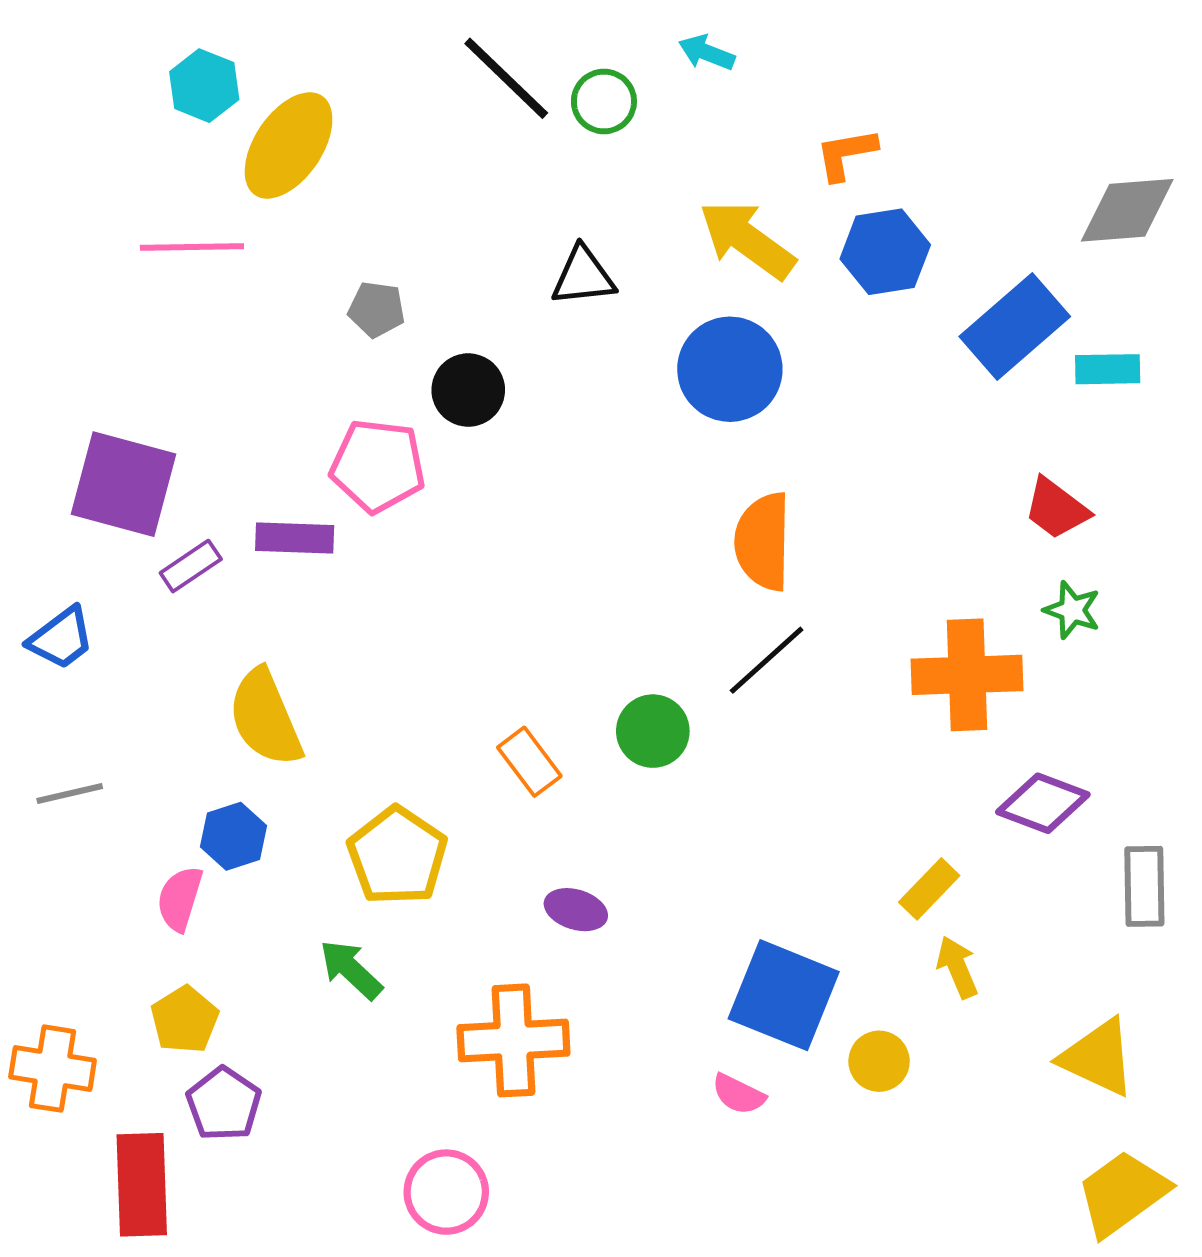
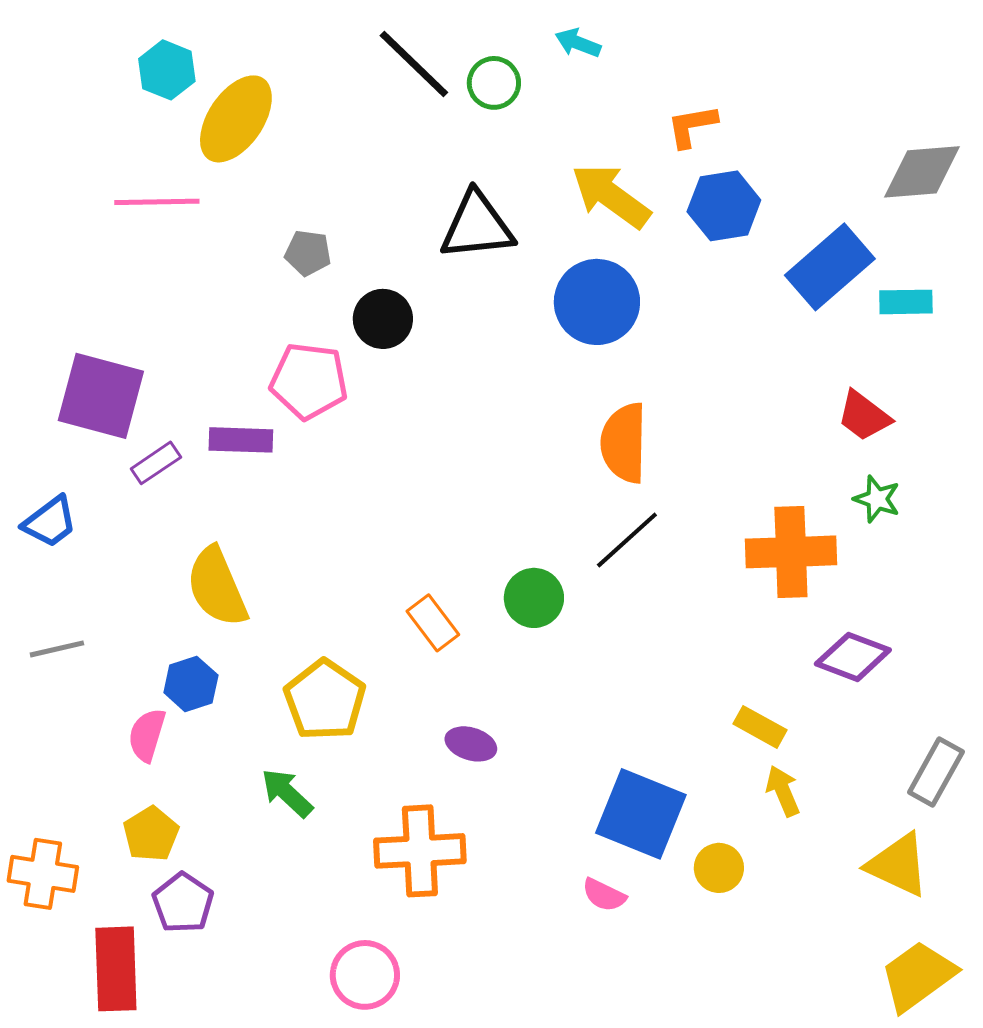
black triangle: (583, 276) -> (477, 226), size x1.4
gray rectangle: (1144, 886) -> (936, 772), moved, turned 30
yellow rectangle: (929, 889) -> (760, 727), turned 75

